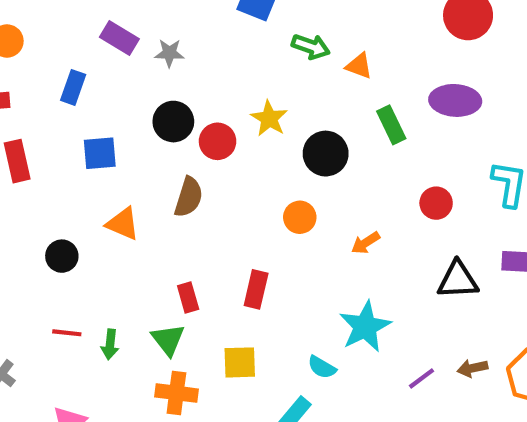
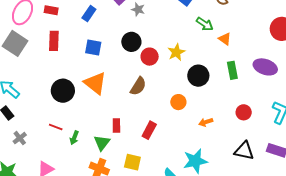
brown semicircle: (189, 197) -> (138, 86), moved
orange triangle: (123, 224) -> (95, 83), size x1.4
black circle: (62, 256) -> (63, 91), size x1.5

